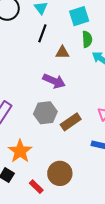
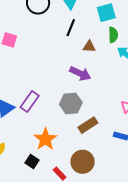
brown rectangle: (71, 122) -> (88, 125), moved

